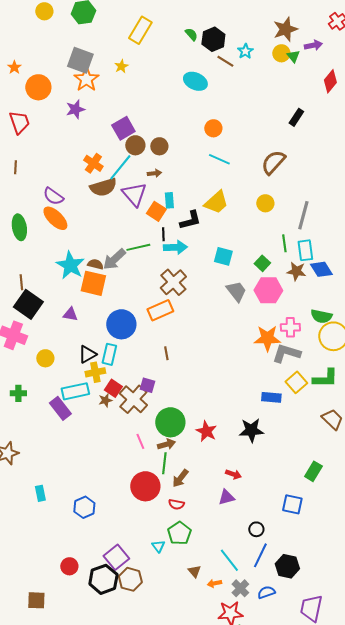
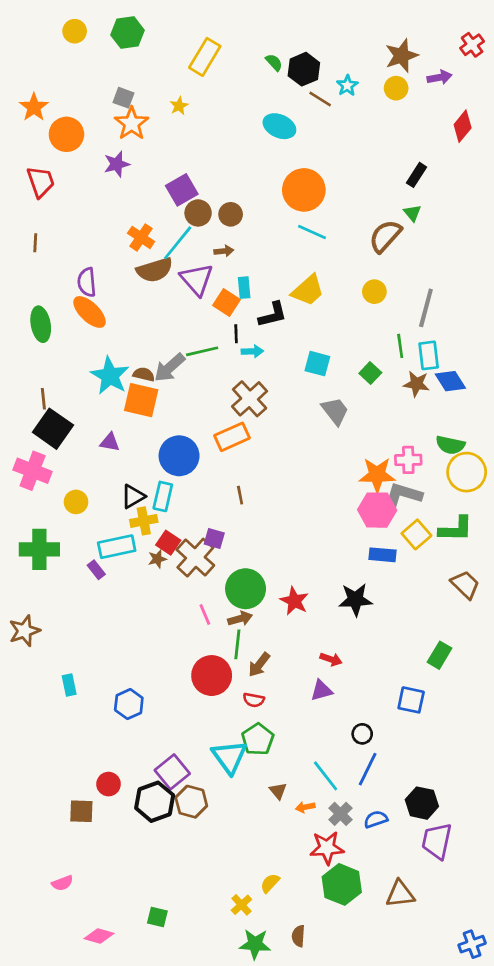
green triangle: (293, 56) -> (412, 213), moved
gray square: (80, 60) -> (123, 98), size x0.6
orange star: (14, 67) -> (34, 107), size x1.5
orange circle: (213, 128) -> (304, 190), size x1.8
purple semicircle: (53, 196) -> (87, 282), turned 50
cyan arrow: (175, 247) -> (252, 351), size x0.7
pink hexagon: (268, 290) -> (377, 510), moved
green cross: (18, 393) -> (39, 549), size x1.8
purple rectangle: (60, 408) -> (96, 570), size x0.6
cyan triangle: (158, 546) -> (229, 757), size x2.0
black hexagon: (287, 566) -> (422, 803), moved
brown square: (36, 600) -> (81, 811), moved

